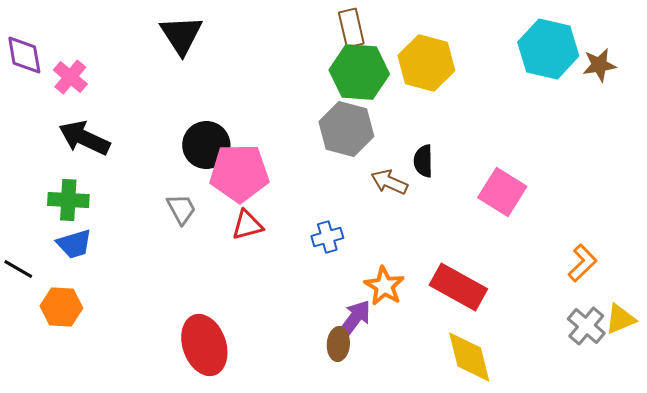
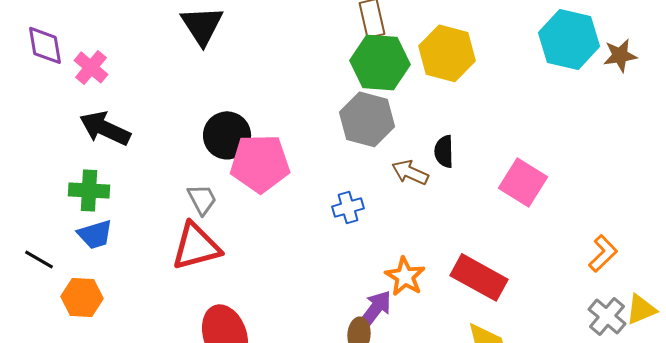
red triangle: (247, 225) -> (196, 246), moved, size x1.6
blue cross: (327, 237) -> (348, 207), moved

